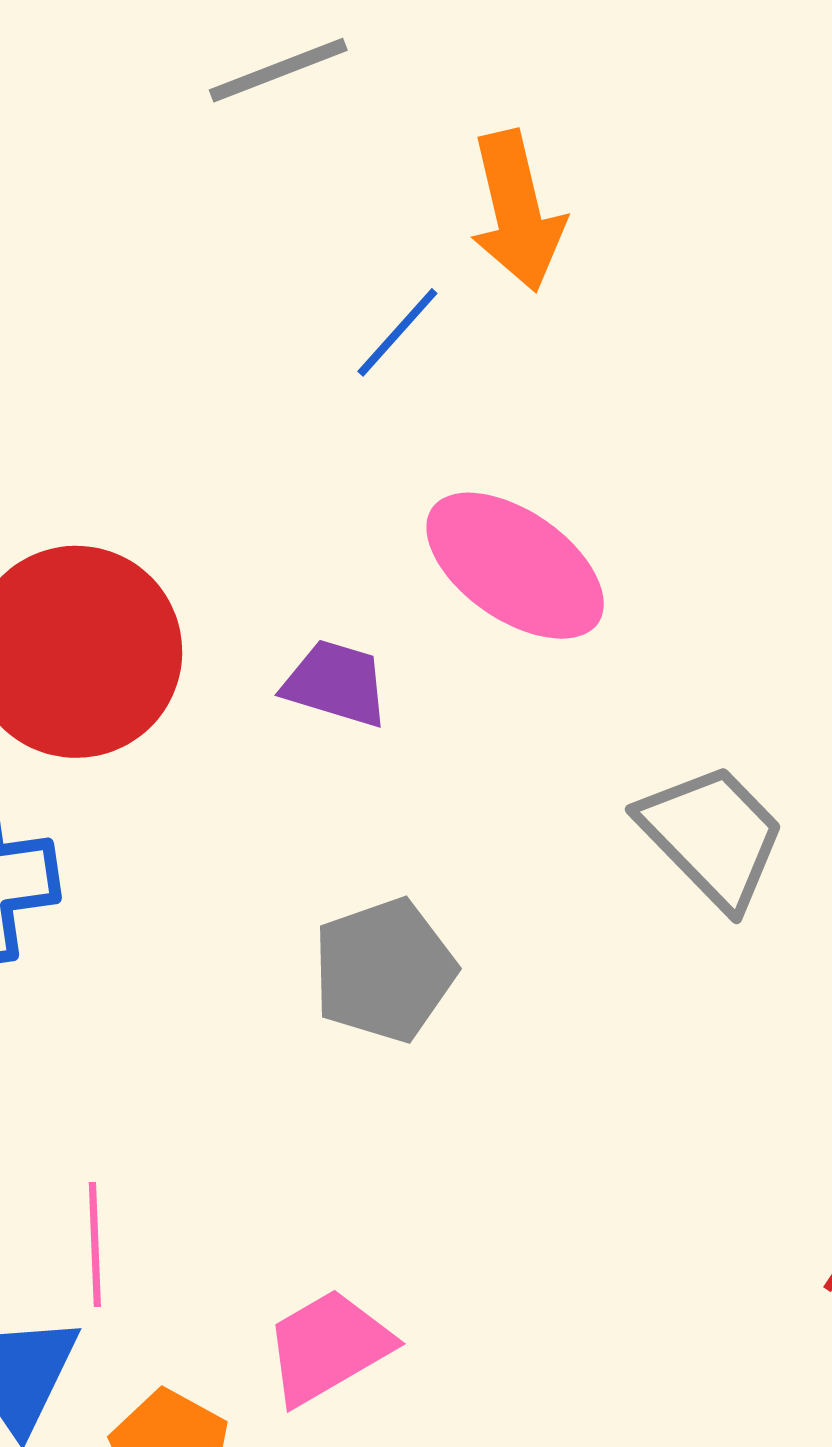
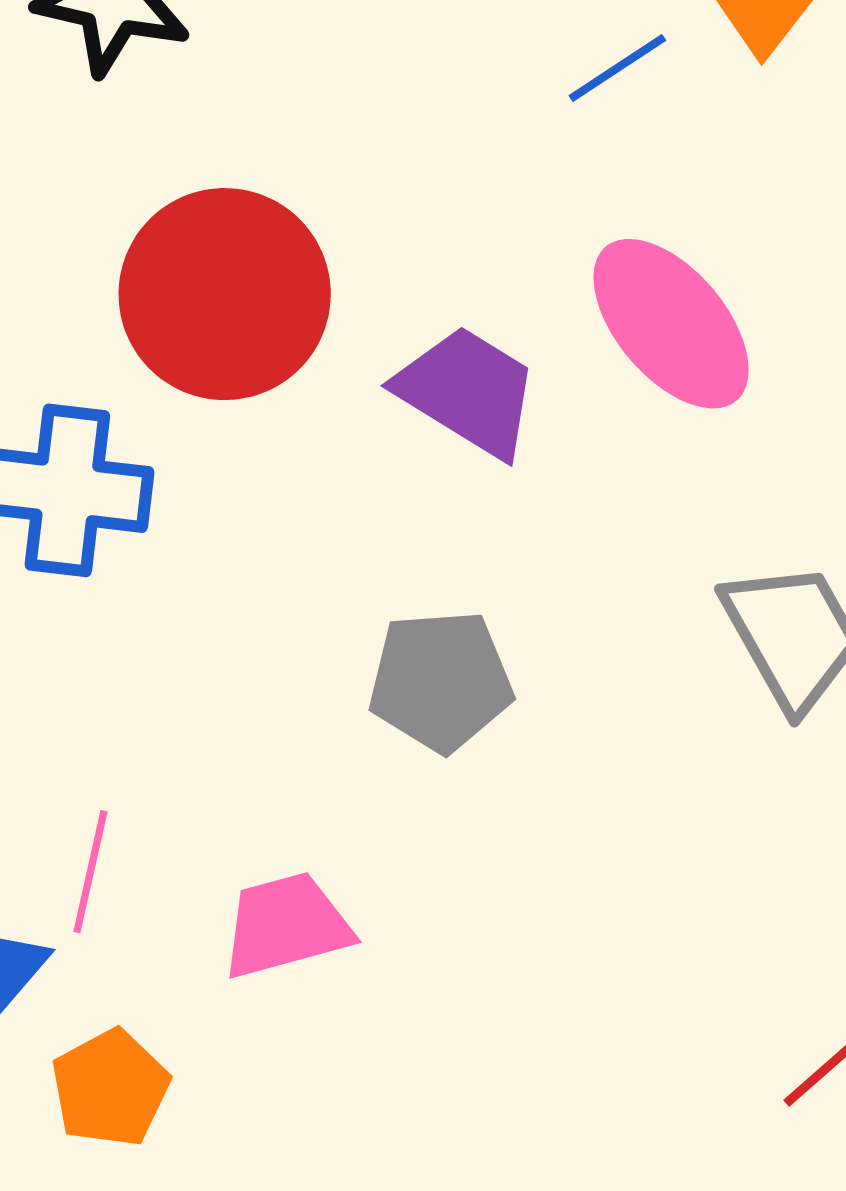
purple trapezoid: (336, 683) -> (468, 391), size x1.4
pink trapezoid: (328, 1347) -> (286, 925), moved

